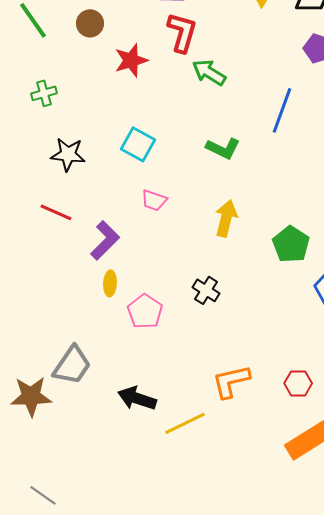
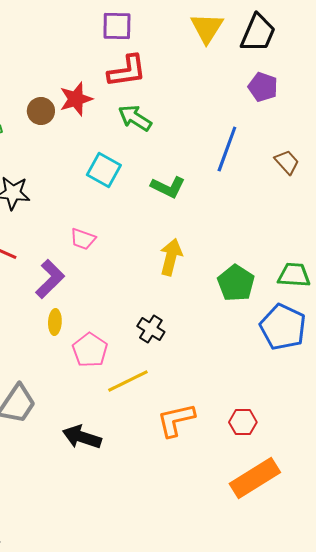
brown circle: (90, 23) -> (41, 111), moved
red L-shape: (182, 32) -> (127, 71), turned 66
green arrow: (209, 72) -> (135, 118), moved
cyan square: (138, 144) -> (104, 170), moved
pink trapezoid: (154, 200) -> (83, 239), moved
yellow line: (185, 423) -> (128, 381), moved

